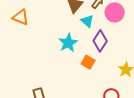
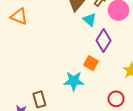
cyan star: (68, 43) -> (74, 81), moved, turned 30

